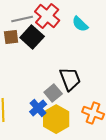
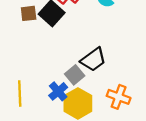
black trapezoid: (70, 79) -> (93, 60), turned 75

